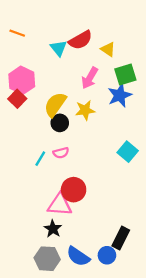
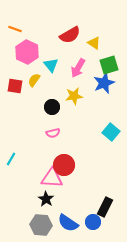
cyan triangle: (59, 48) -> (51, 65), moved
pink hexagon: (22, 80) -> (27, 52), moved
red square: (17, 99) -> (15, 86), turned -35
yellow semicircle: (55, 104) -> (34, 80), moved, size x0.6
cyan line: (40, 159) -> (11, 159), moved

